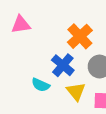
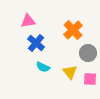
blue cross: (63, 65) -> (36, 43), moved

